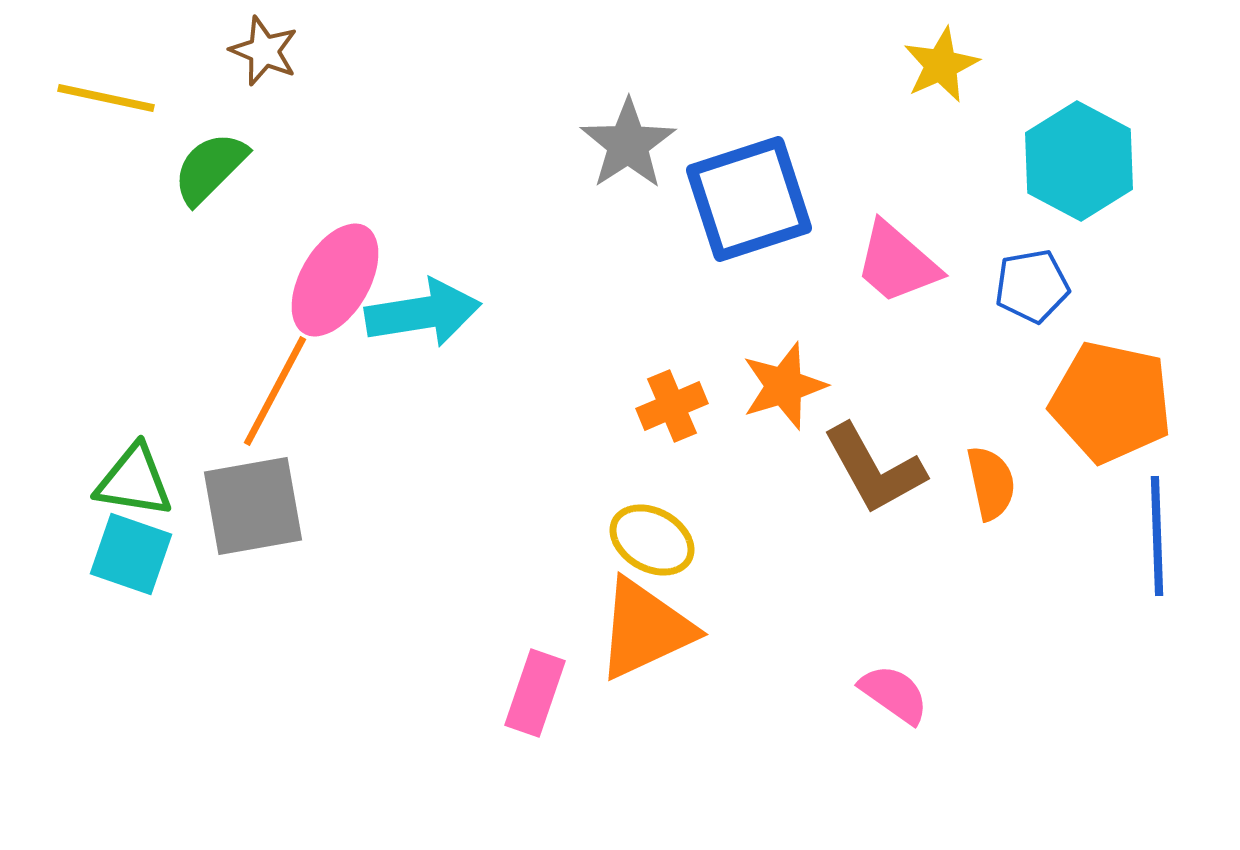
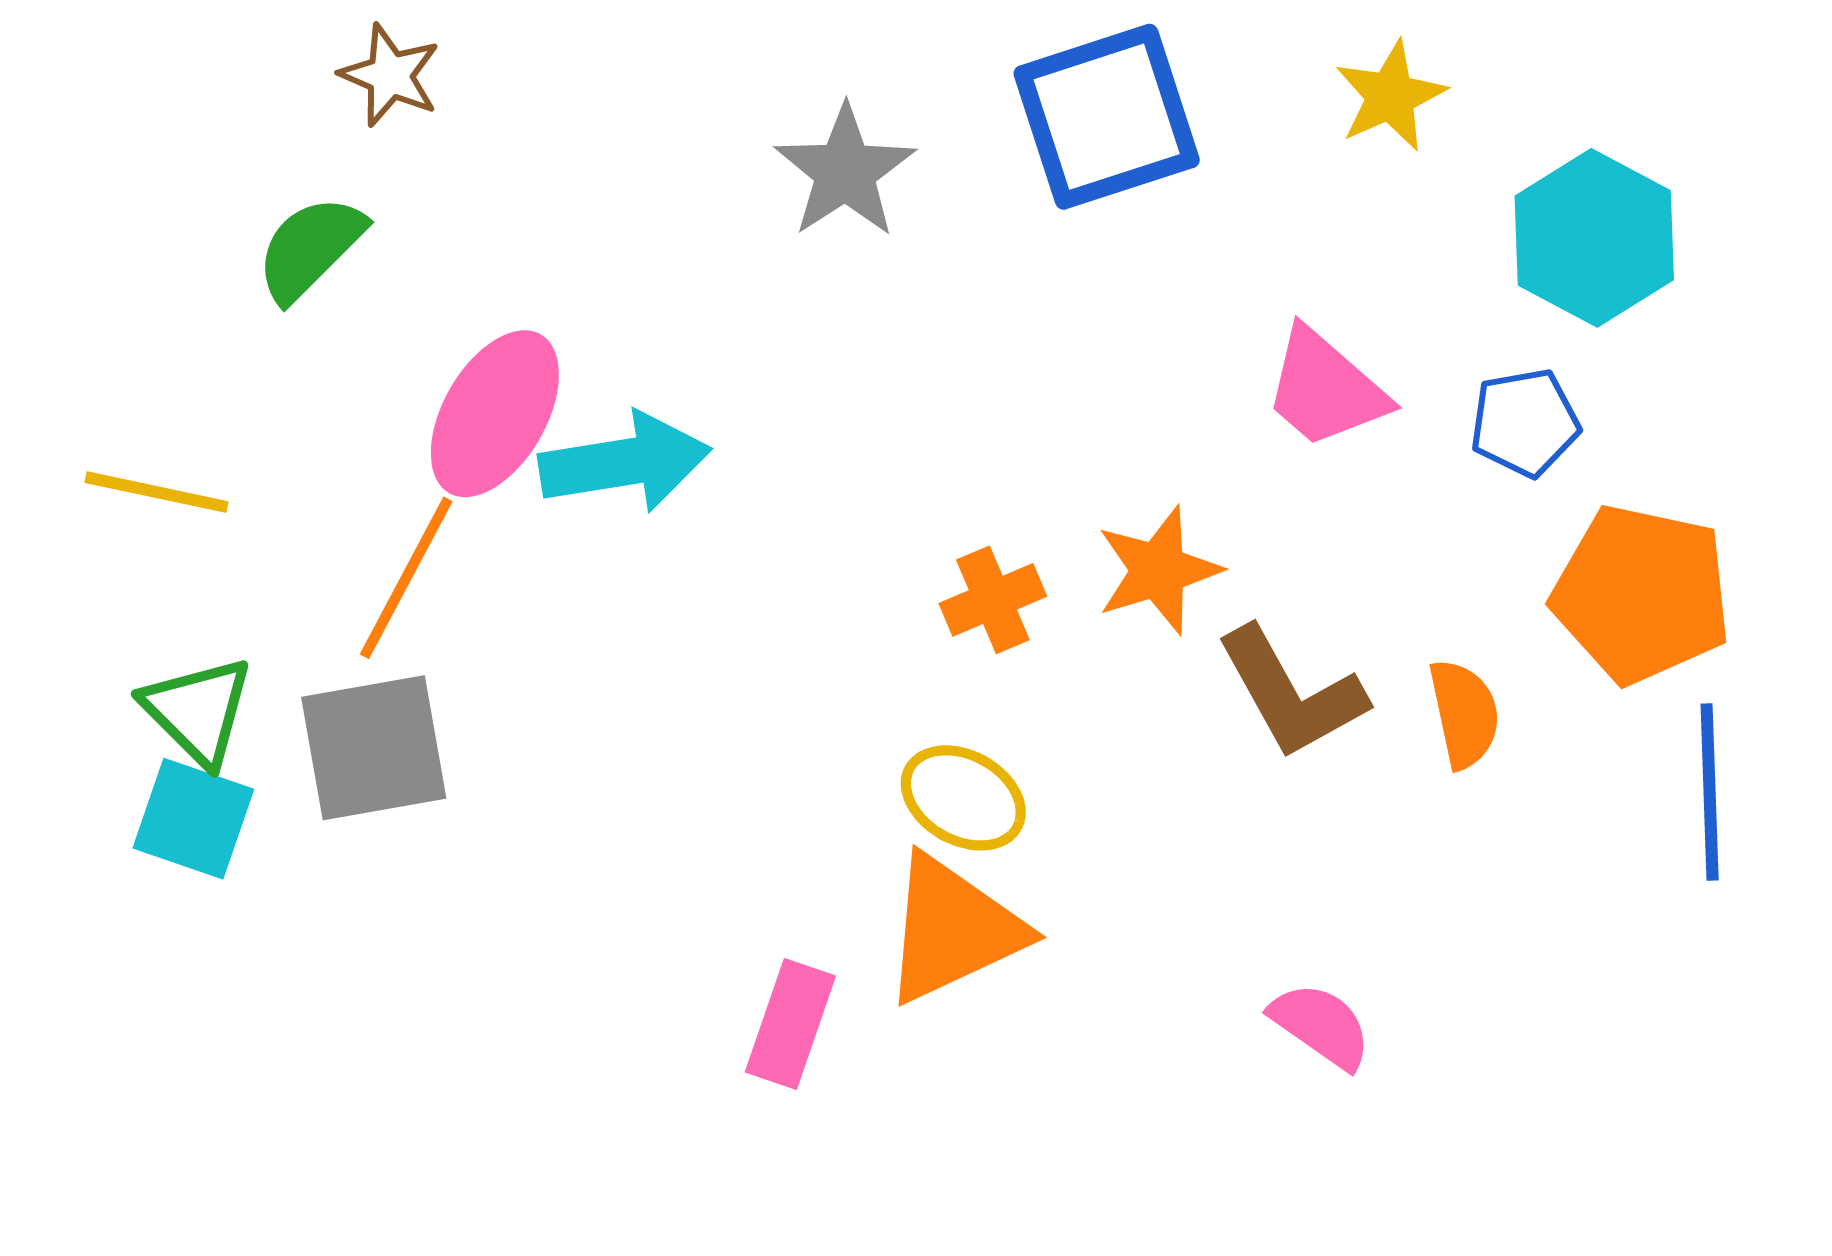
yellow line: (106, 98) -> (156, 492), moved
gray star: (628, 144) -> (845, 171), moved
blue square: (749, 199) -> (1107, 117), moved
green triangle: (134, 481) -> (198, 711), turned 36

